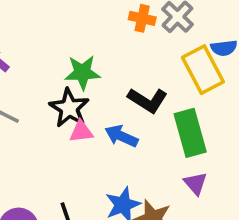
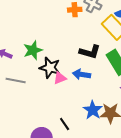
green star: (82, 73) -> (33, 50), moved

